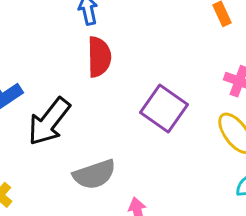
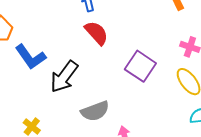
red semicircle: (99, 57) -> (96, 33), turned -40

